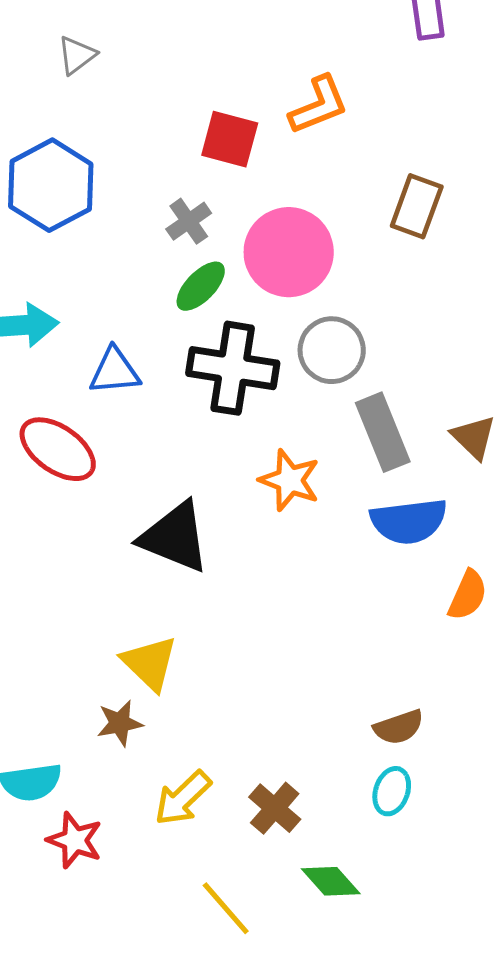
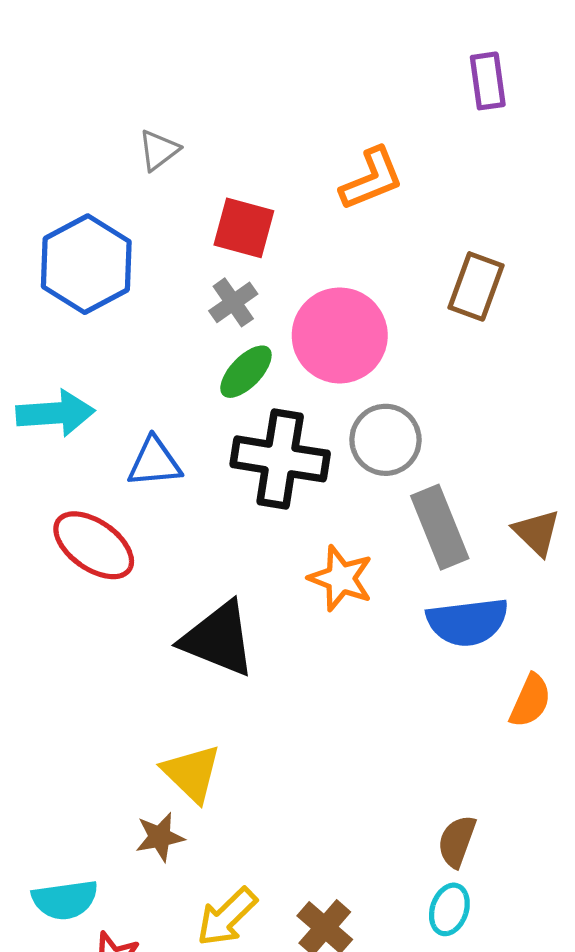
gray triangle: (77, 55) -> (159, 150), moved
red square: (230, 139) -> (244, 228), moved
brown semicircle: (399, 727) -> (457, 841), turned 129

